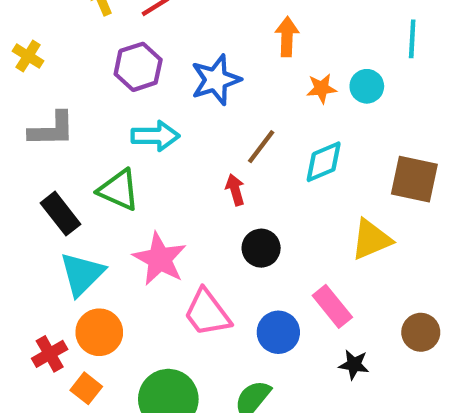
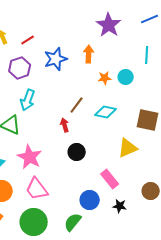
blue star: (216, 80) -> (56, 59), moved
cyan arrow: (155, 136) -> (28, 100), turned 110
cyan diamond: (324, 162) -> (106, 112), turned 35
pink trapezoid: (207, 313) -> (37, 189), moved
blue circle: (278, 332) -> (90, 200), moved

